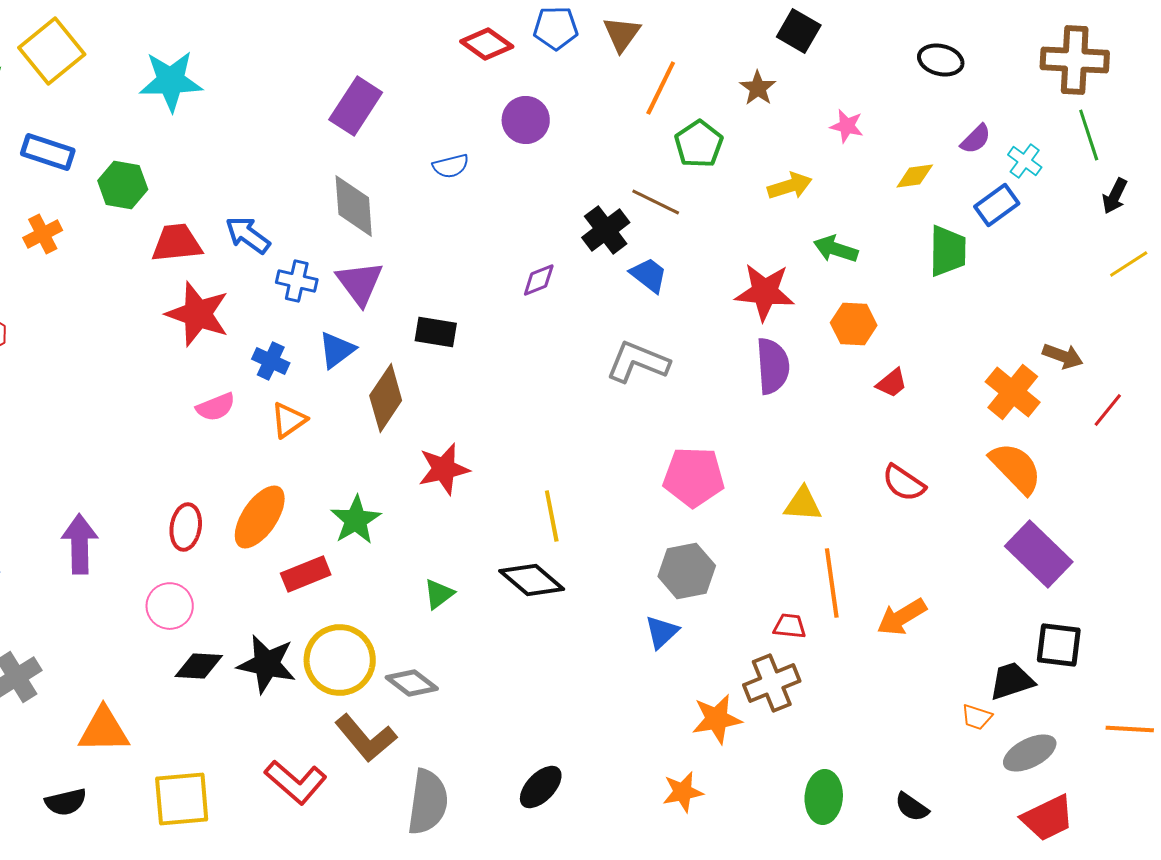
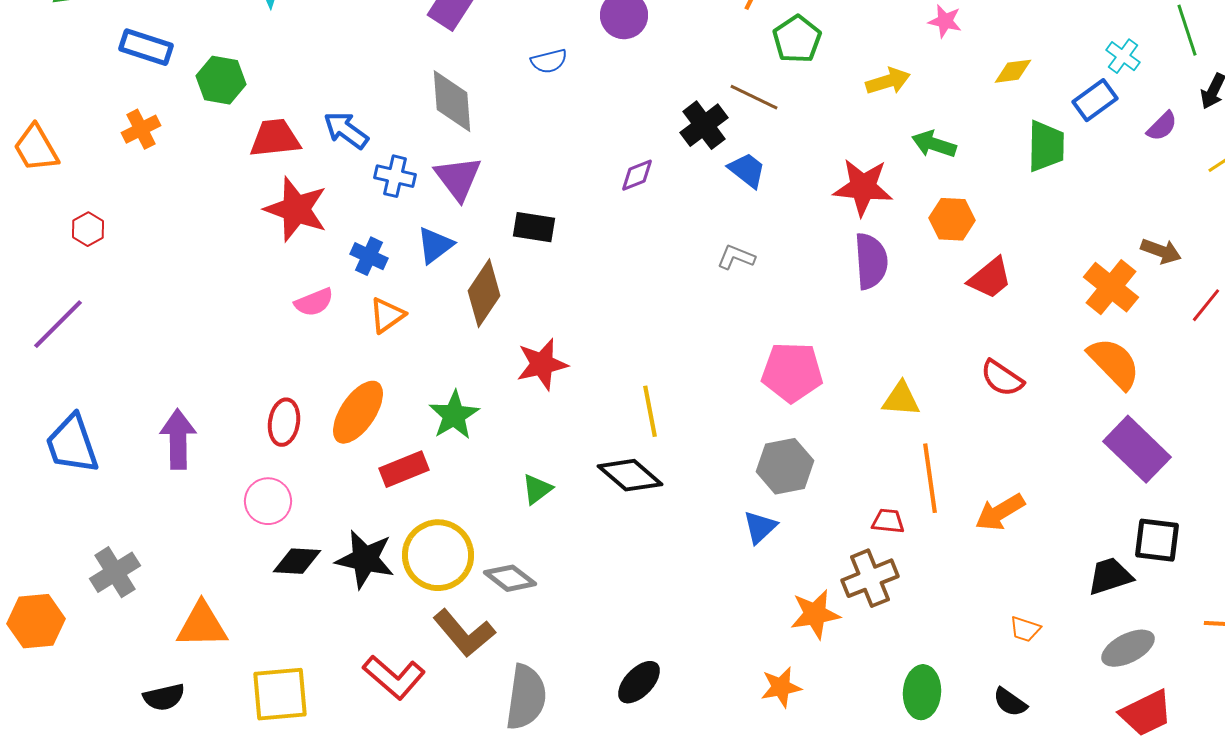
purple semicircle: (976, 139) -> (1162, 126), moved
gray L-shape: (638, 362) -> (736, 257), size x0.6
red trapezoid: (892, 383) -> (990, 278), size x1.4
orange trapezoid: (977, 717) -> (1025, 629), moved

